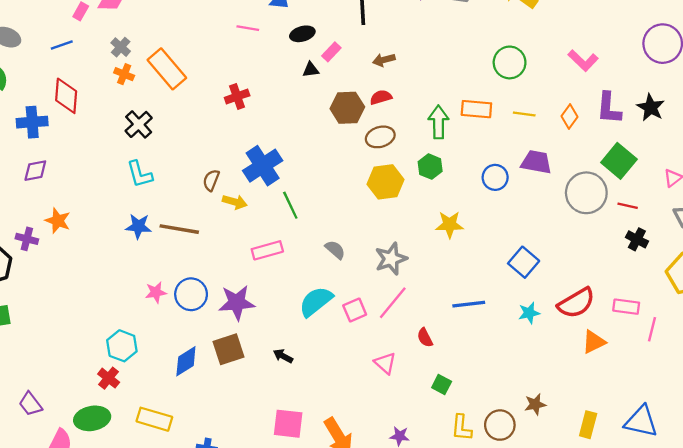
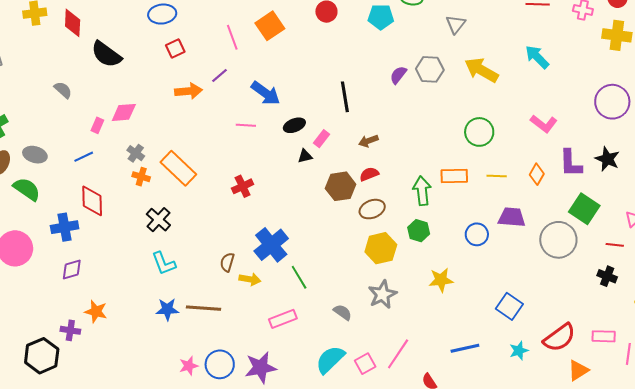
red line: (628, 206) -> (615, 245), moved
gray star: (391, 259) -> (382, 294), moved

